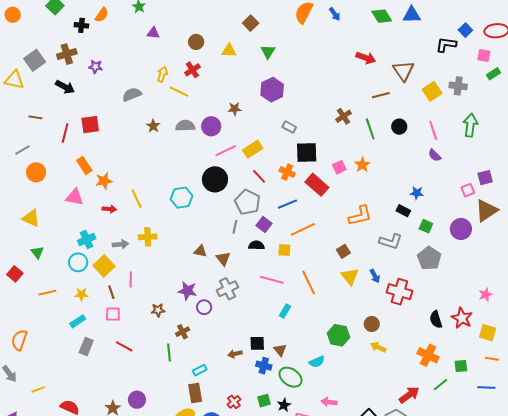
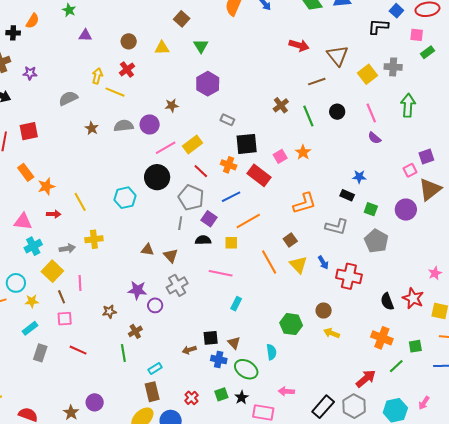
pink triangle: (75, 197) -> (23, 222), moved
cyan circle: (78, 262) -> (16, 283), moved
orange line: (309, 283) -> (269, 262), moved
cyan semicircle: (317, 362) -> (271, 352), turned -70

